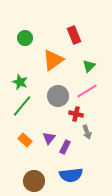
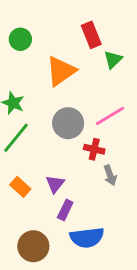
green triangle: (89, 66) -> (113, 60), moved
purple rectangle: (65, 147) -> (65, 210), moved

